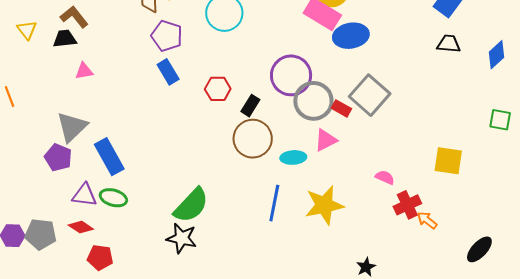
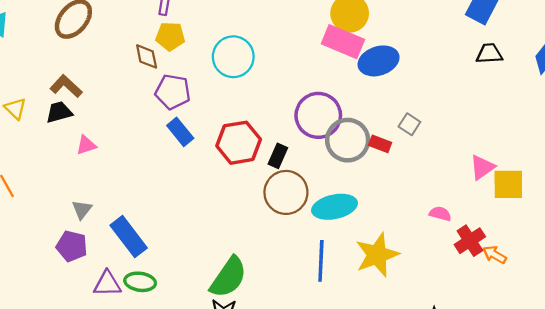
red hexagon: (218, 89) -> (239, 143), size x1.5
gray square: (370, 95) -> (409, 124), size x0.5
gray triangle: (72, 127) -> (82, 209), size x0.6
pink triangle: (326, 140) -> (482, 167), moved
cyan ellipse: (293, 157) -> (335, 207), size x1.5

